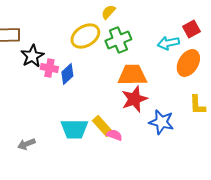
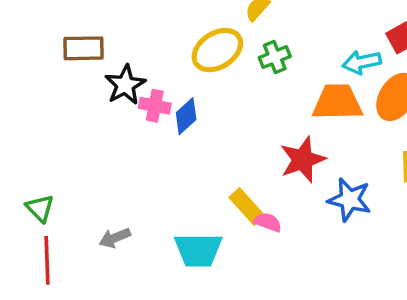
green cross: (118, 40) -> (275, 57), size x0.7
orange trapezoid: (132, 75) -> (337, 102), moved
cyan trapezoid: (74, 129) -> (198, 250), moved

